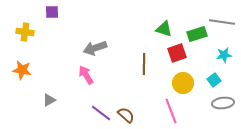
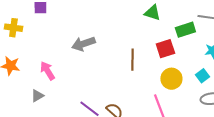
green triangle: (164, 29) -> (152, 13), moved
pink arrow: (86, 75) -> (47, 71), moved

